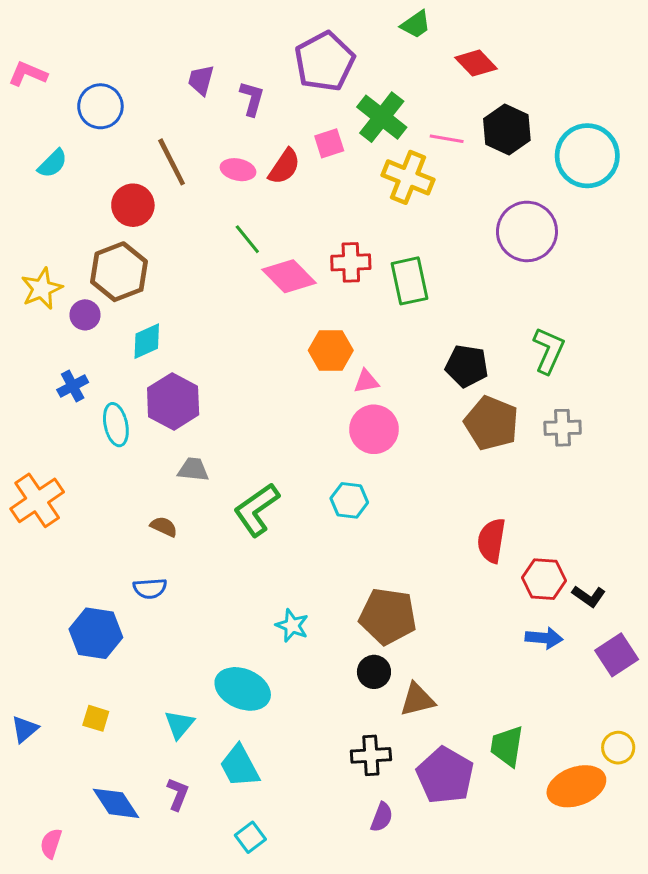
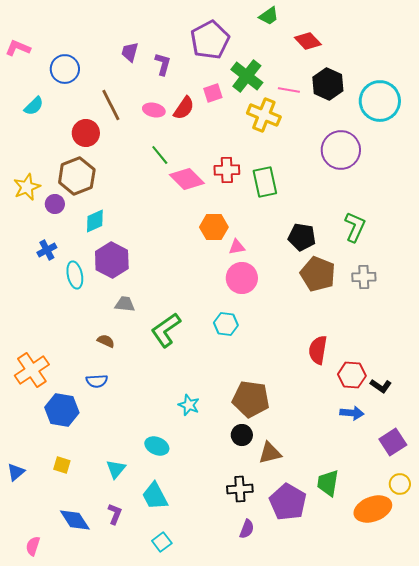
orange cross: (37, 500) -> (32, 370), moved
purple square: (617, 655) -> (393, 442), moved
cyan ellipse: (243, 689) -> (157, 446), size x0.7

